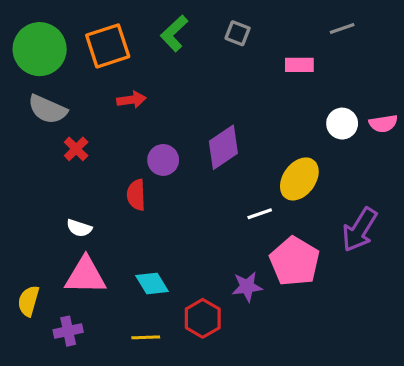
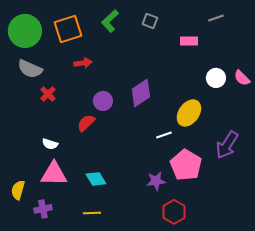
pink semicircle: (383, 124) -> (242, 78), turned 54
red semicircle: (136, 195) -> (86, 123), turned 48
red hexagon: (203, 318) -> (174, 212), moved

